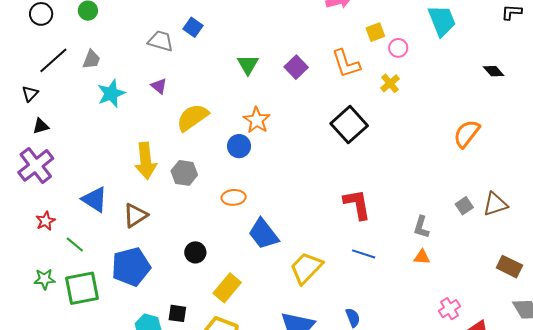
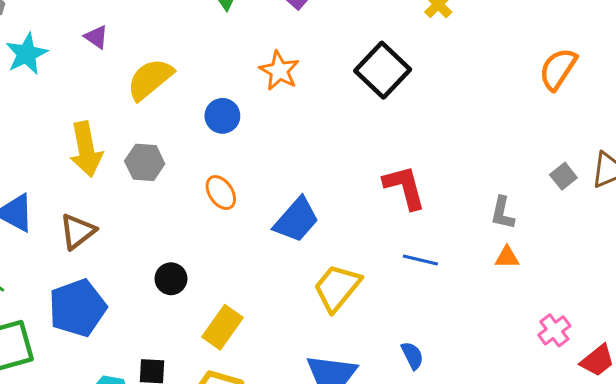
orange star: (257, 120) -> (279, 71), moved
orange ellipse: (234, 197) -> (221, 193), turned 65
blue trapezoid: (263, 234) -> (296, 220), moved, turned -96

